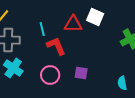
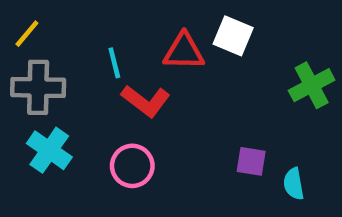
red L-shape: (56, 46) -> (146, 101), turned 150
purple square: (81, 73) -> (251, 161), moved

